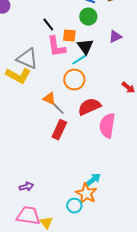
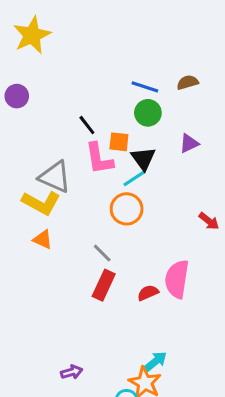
orange triangle: (49, 99) -> (43, 239), moved
red semicircle: (89, 107) -> (148, 293), moved, size x0.6
purple arrow: (26, 187) -> (72, 372), moved

